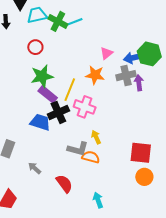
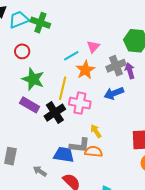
cyan line: (75, 22) -> (71, 56), moved
blue arrow: (133, 58) -> (114, 93), moved
orange star: (95, 75) -> (85, 70), turned -30
green star: (42, 76) -> (33, 79), turned -30
purple rectangle: (48, 94) -> (30, 105), moved
blue trapezoid: (40, 122) -> (64, 155), moved

